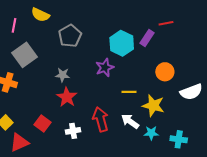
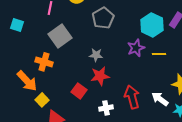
yellow line: (129, 92) -> (159, 54), moved
red star: (67, 97) -> (100, 76), turned 30
red square: (42, 123) -> (79, 91), moved

